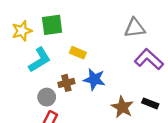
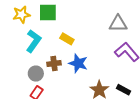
cyan L-shape: (39, 60) -> (34, 41), turned -30

